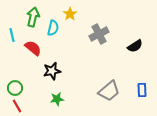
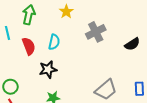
cyan semicircle: (53, 28) -> (54, 42), moved
red semicircle: (33, 48) -> (29, 46), turned 30

